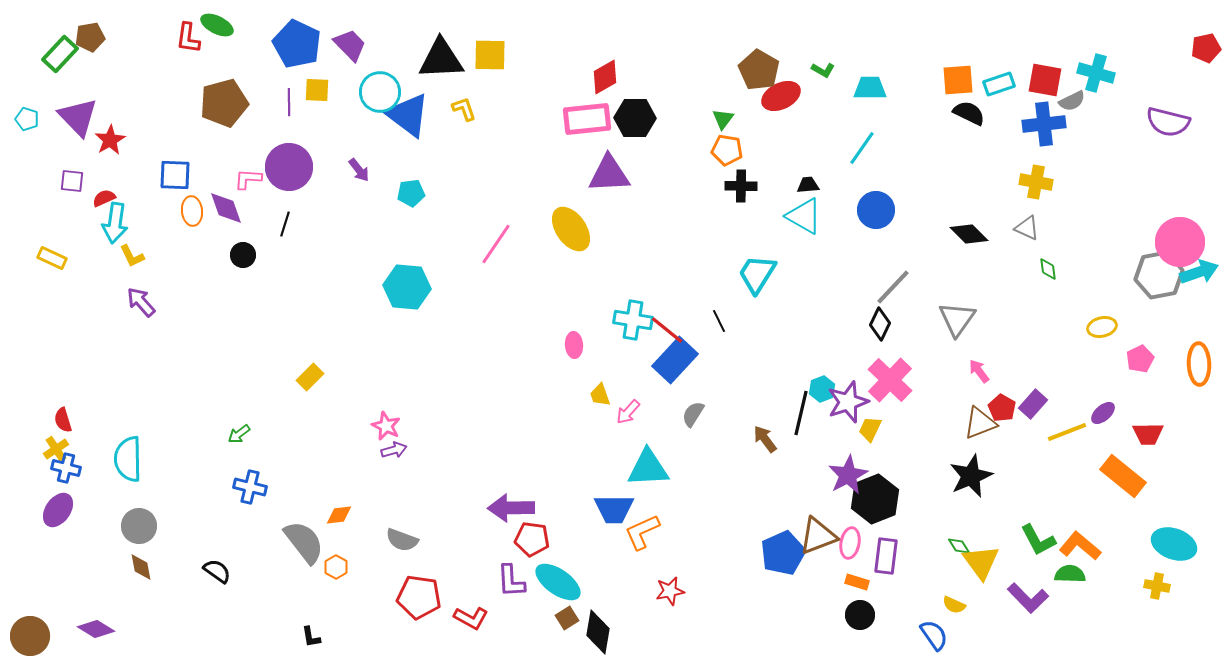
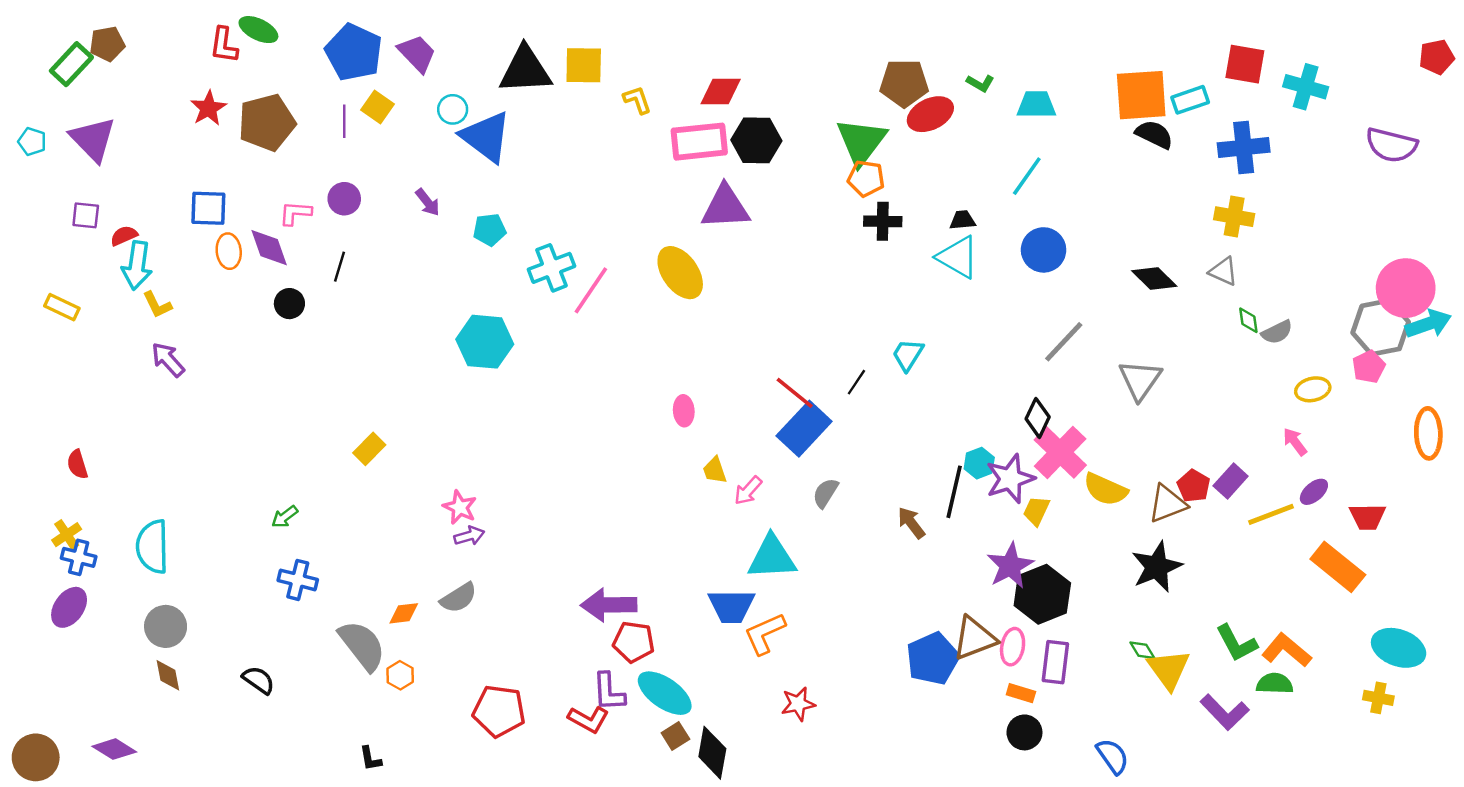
brown pentagon: (759, 70) -> (904, 83), turned -30
red diamond: (605, 77) -> (721, 92), turned 30
orange square: (958, 80) -> (1141, 95), size x1.4
red square: (1045, 80) -> (1245, 64), moved
yellow square: (317, 90) -> (378, 107), turned 32
cyan circle: (380, 92) -> (453, 109), size x0.6
gray semicircle: (1072, 101) -> (1277, 332), moved
yellow L-shape: (464, 109) -> (637, 100), moved
green triangle: (723, 119) -> (861, 142), size x2.0
red star: (110, 140) -> (208, 108), moved
purple circle: (289, 167) -> (344, 199), size x0.6
cyan trapezoid: (757, 274) -> (908, 355), moved, size x0.7
cyan cross: (633, 320) -> (552, 268), moved, turned -30
black line: (719, 321) -> (856, 382), turned 60
black diamond: (880, 324) -> (1038, 418), moved
pink pentagon: (1140, 359) -> (1369, 367), moved
pink arrow: (979, 371) -> (1295, 442), moved
red semicircle: (63, 420) -> (77, 464), moved
gray semicircle: (402, 540) -> (459, 598), moved, turned -52
yellow semicircle: (954, 605) -> (1105, 489), moved, size x1.6
red L-shape: (471, 618) -> (588, 719), moved

